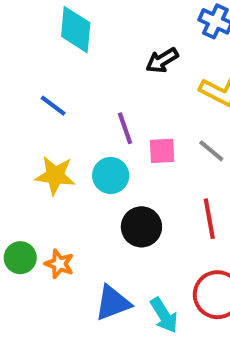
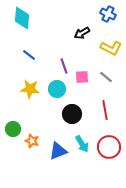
cyan diamond: (76, 30) -> (22, 18), moved
orange star: (59, 264) -> (32, 141), moved
cyan arrow: (164, 315) -> (82, 144), moved

